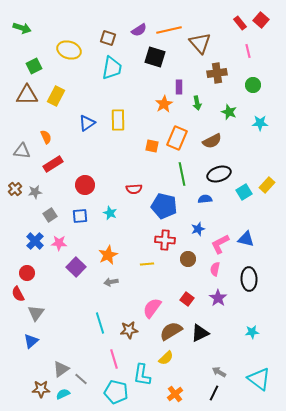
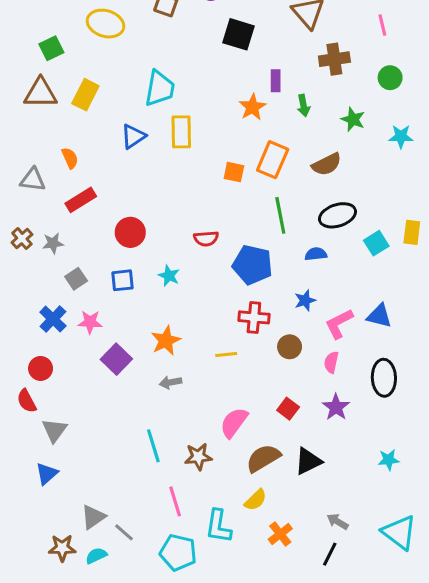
cyan trapezoid: (112, 68) -> (160, 88), moved
yellow rectangle: (267, 185) -> (412, 232), turned -35
orange cross: (175, 394) -> (280, 534), moved

